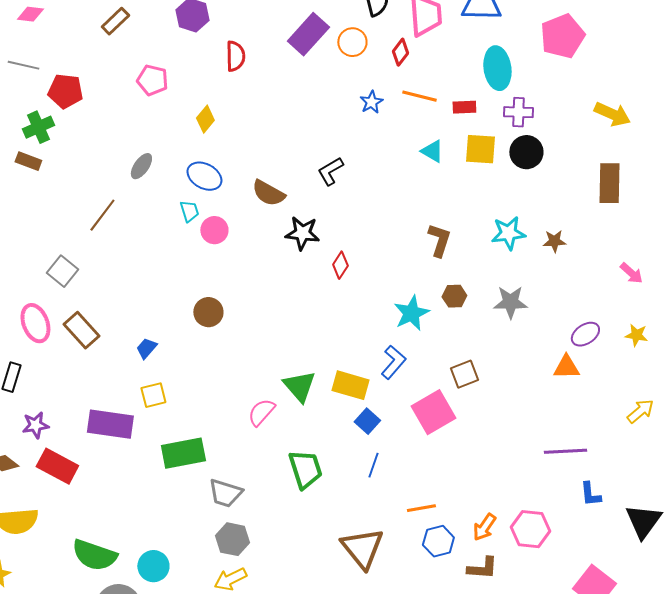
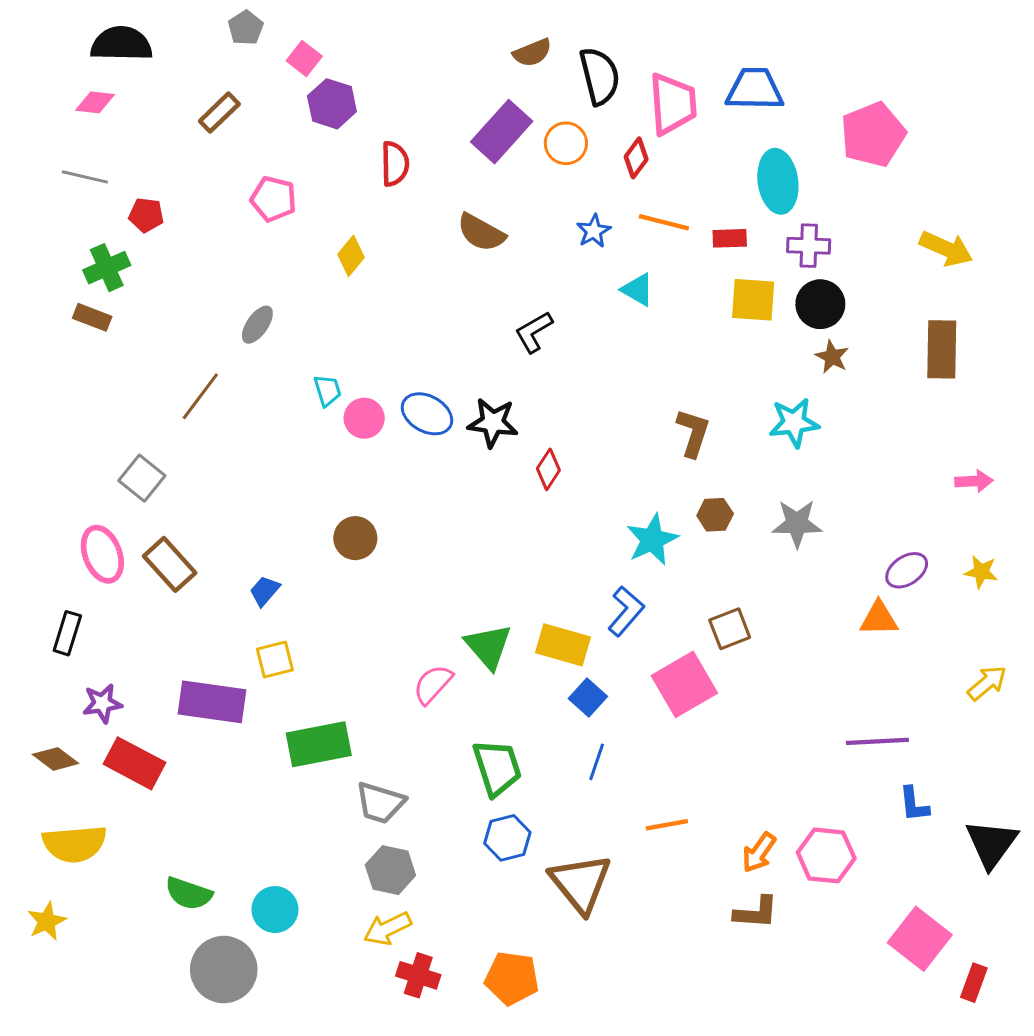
red pentagon: (65, 91) -> (146, 215), size x0.7
cyan triangle: (432, 151) -> (638, 290), moved
blue ellipse: (204, 176) -> (427, 414), moved
brown semicircle: (268, 193) -> (481, 233), moved
brown star: (554, 241) -> (832, 357), moved, turned 30
pink arrow: (631, 273) -> (974, 481), turned -45
blue hexagon: (438, 541) -> (507, 838), moved
green semicircle: (94, 555) -> (189, 893), size x0.7

